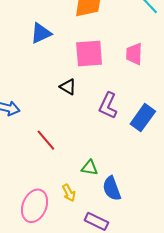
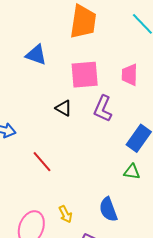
blue triangle: (41, 33) -> (36, 55), turned 45
purple L-shape: (108, 106) -> (103, 109), moved
green triangle: (89, 168) -> (132, 172), moved

